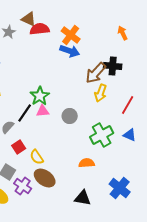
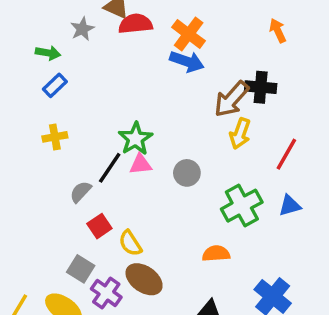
blue triangle: (130, 135) -> (290, 206), turned -40

